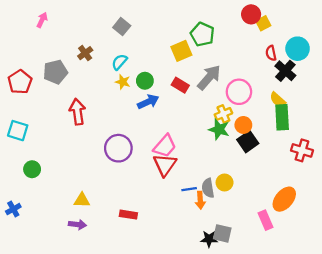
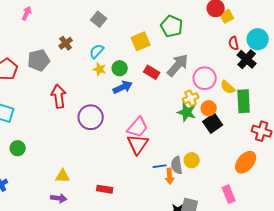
yellow square: (181, 51) -> (141, 41), moved
yellow semicircle: (278, 100) -> (228, 87), moved
purple circle: (118, 148) -> (91, 117), moved
orange ellipse: (284, 199) -> (246, 162), moved

